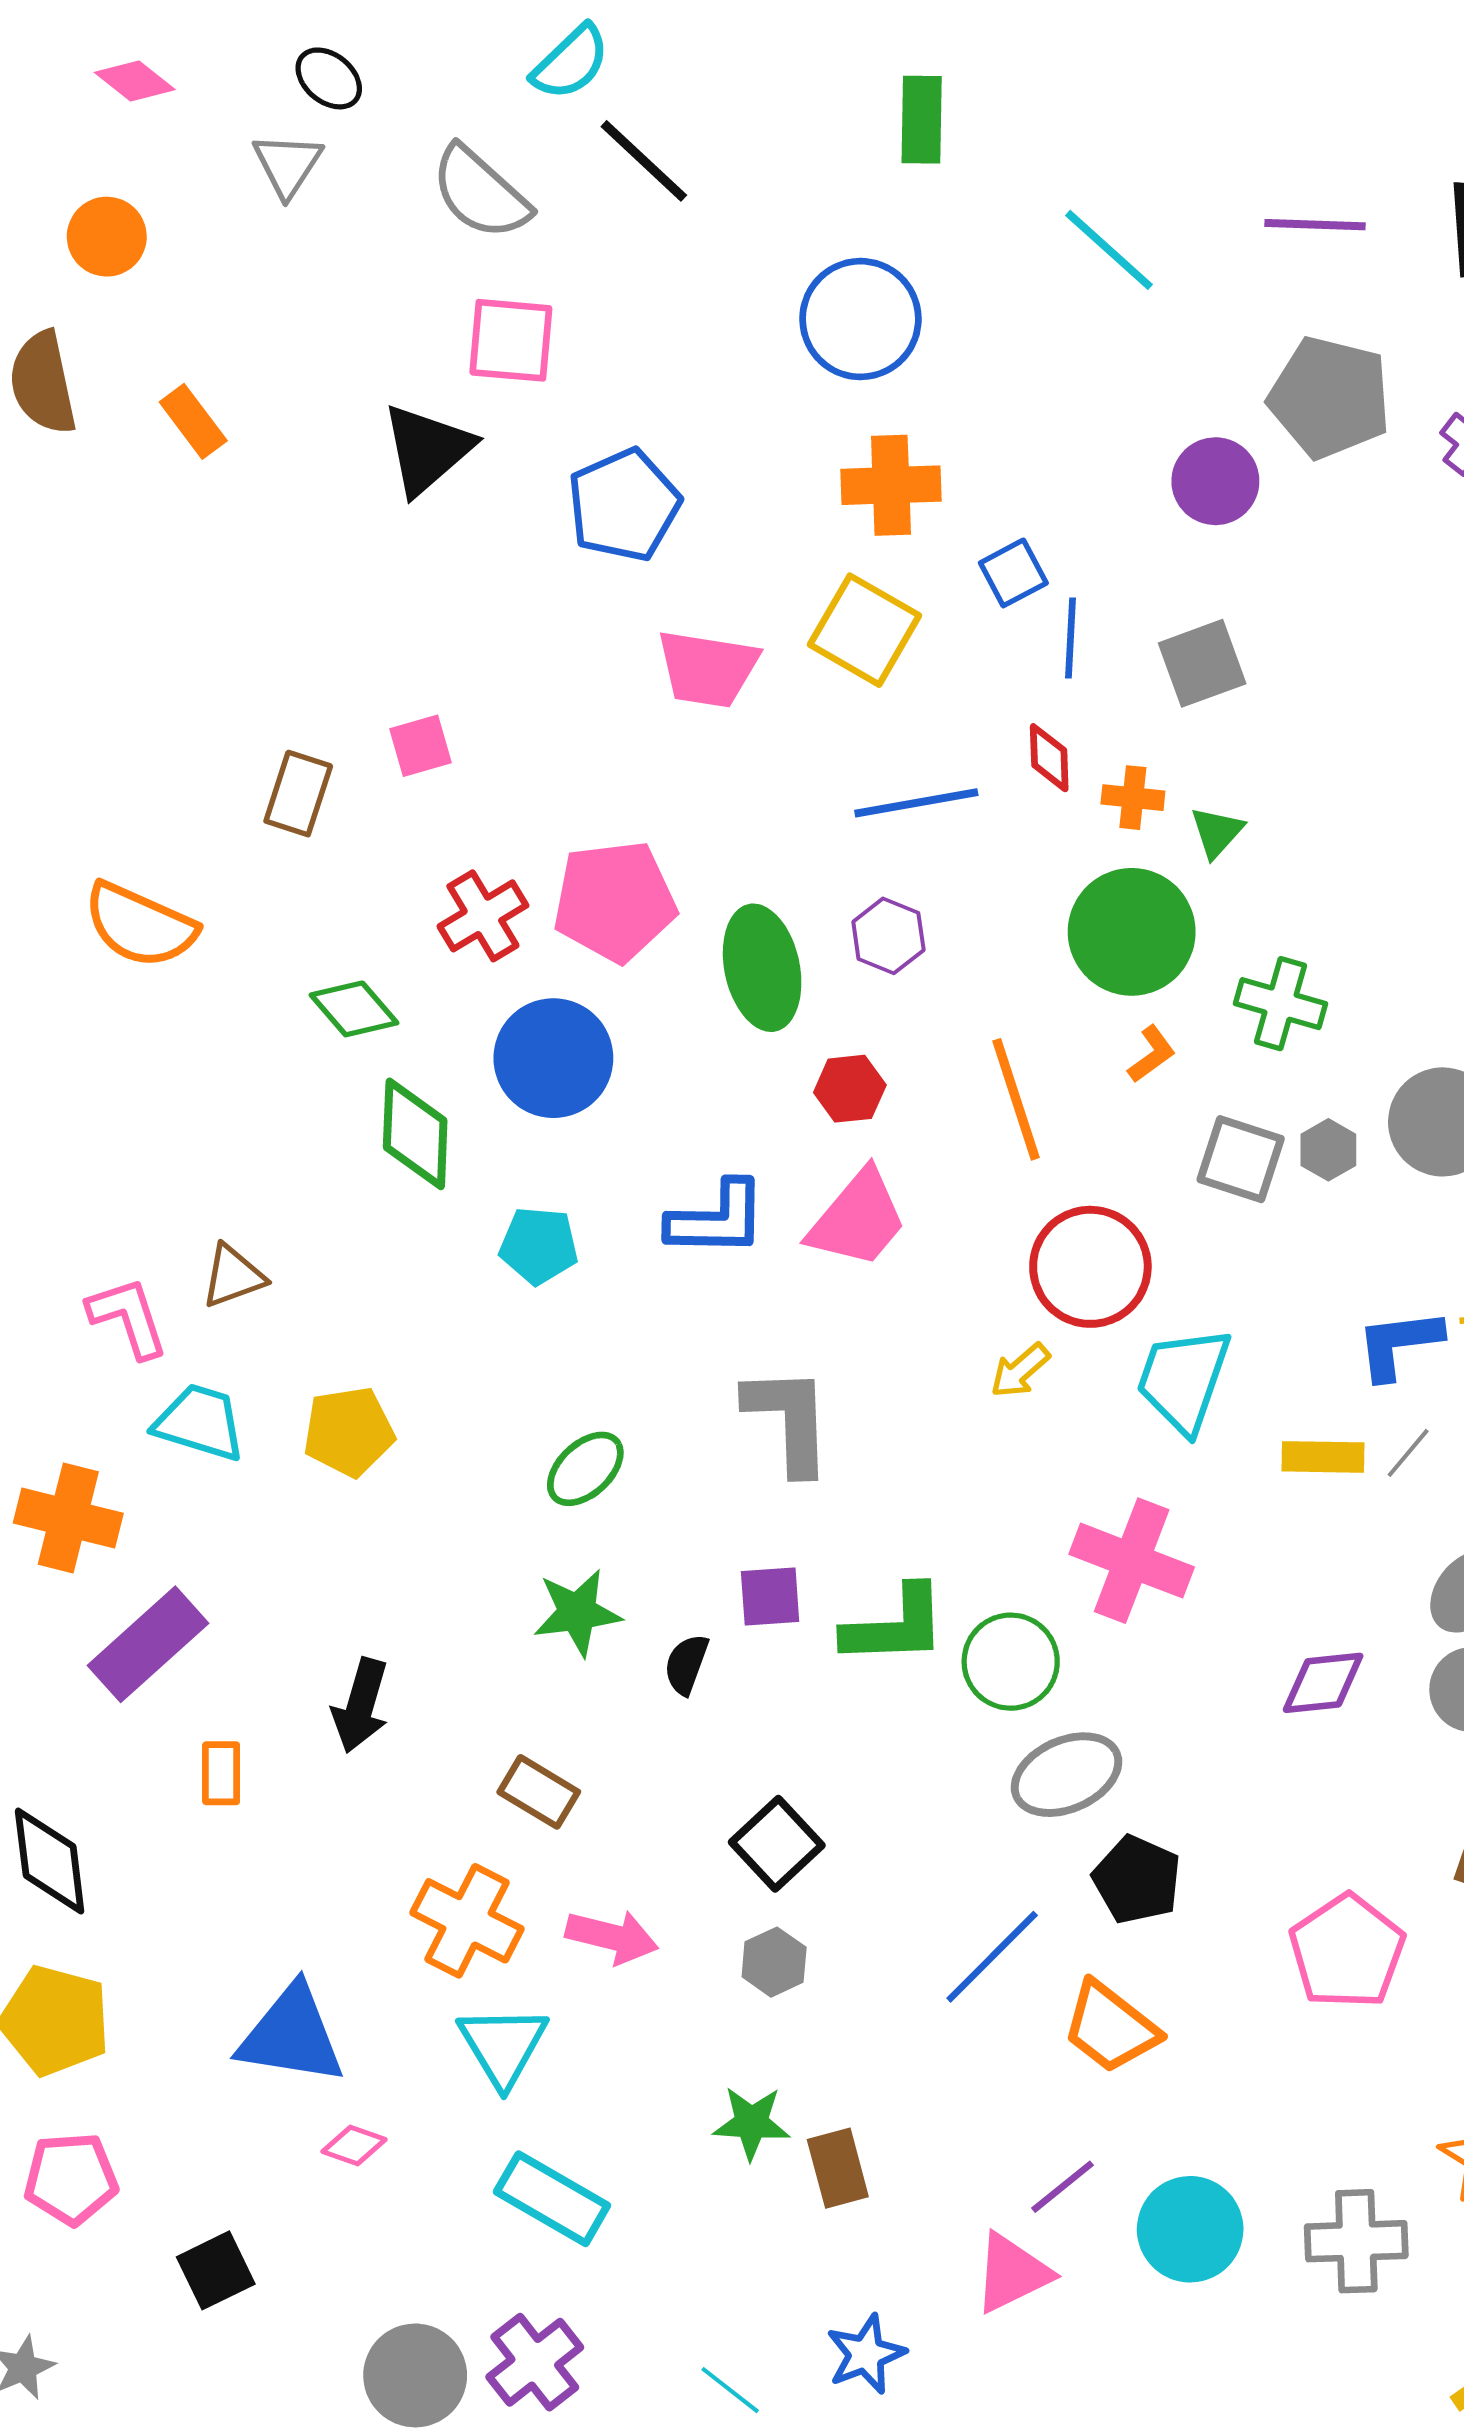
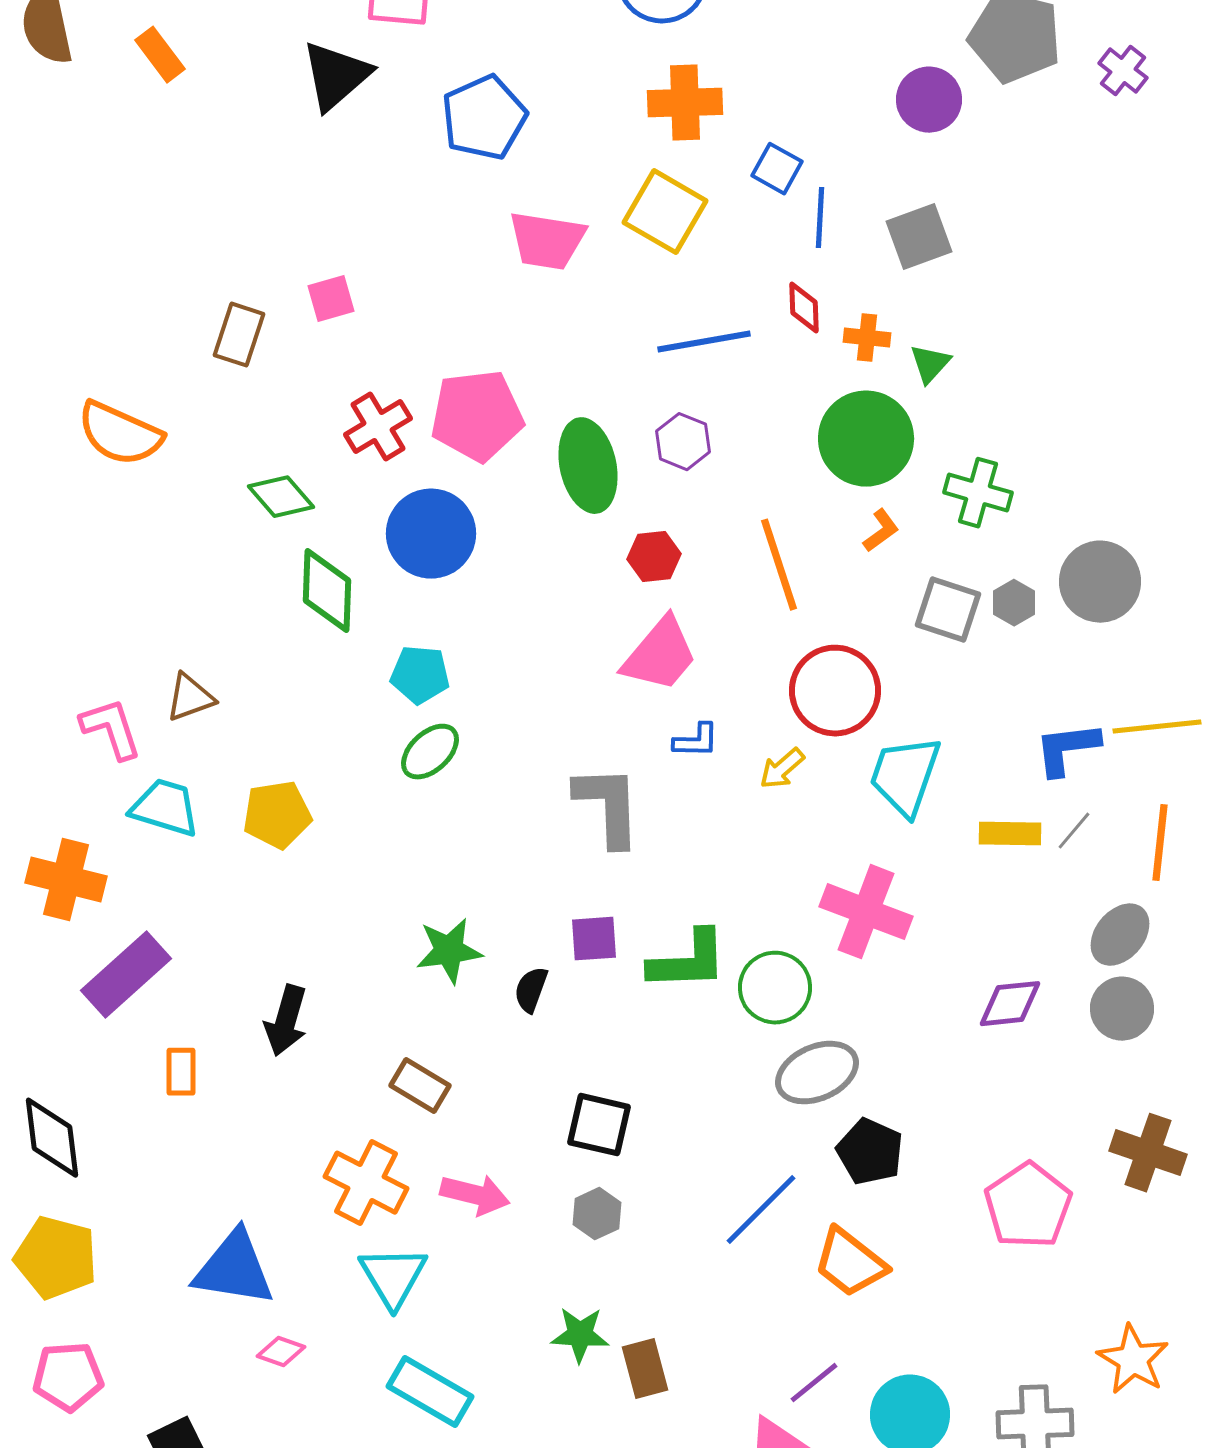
blue square: (1013, 573) -> (777, 169), turned -33
blue L-shape: (717, 1219) -> (696, 741), moved, size x0.6
green ellipse: (585, 1469) -> (430, 752), moved
black square: (777, 1844) -> (599, 1125), turned -34

